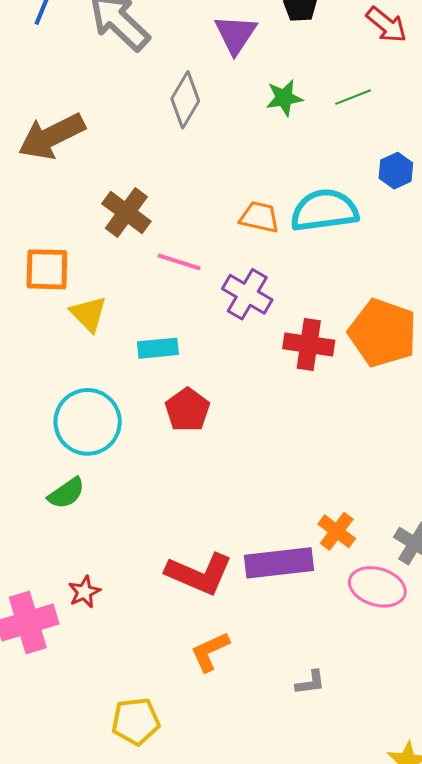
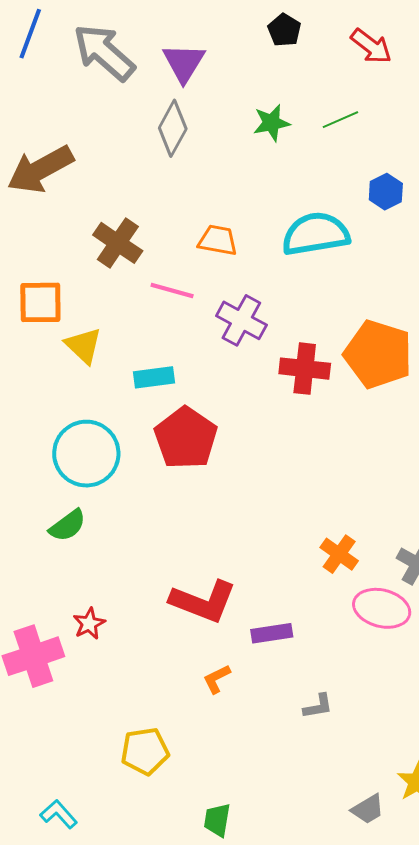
purple triangle: (236, 34) -> (184, 63), moved
orange trapezoid: (259, 217) -> (218, 240), moved
red pentagon: (187, 410) -> (186, 438), size x1.4
purple rectangle: (279, 563) -> (272, 633), moved, size x0.6
orange L-shape: (210, 652) -> (217, 679), size x0.7

